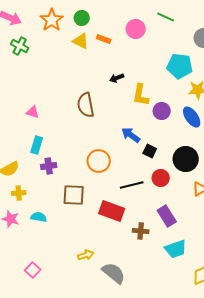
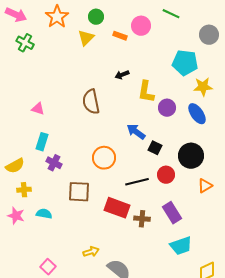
green circle: (82, 18) -> (96, 17), moved
orange rectangle: (104, 39) -> (120, 36), moved
yellow triangle: (81, 41) -> (86, 38), turned 48
purple cross: (49, 166) -> (54, 163), turned 35
brown cross: (141, 231) -> (142, 219), moved
pink square: (33, 270) -> (48, 267), moved

